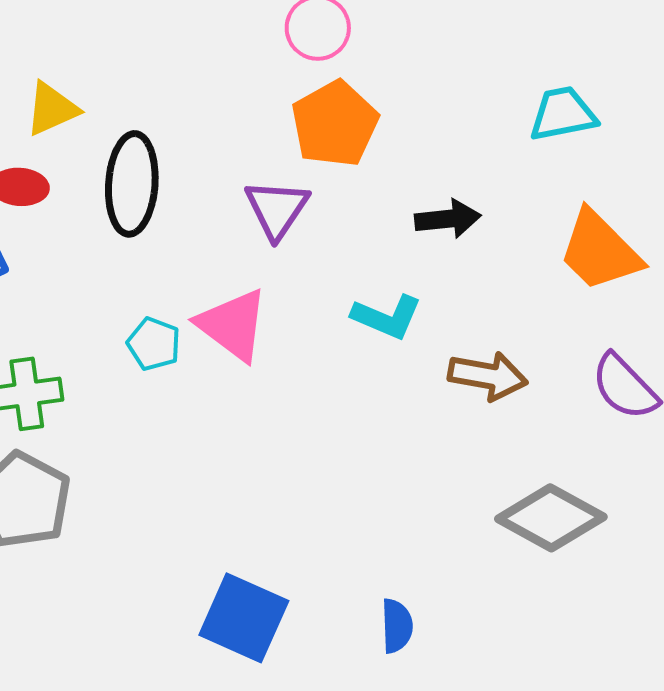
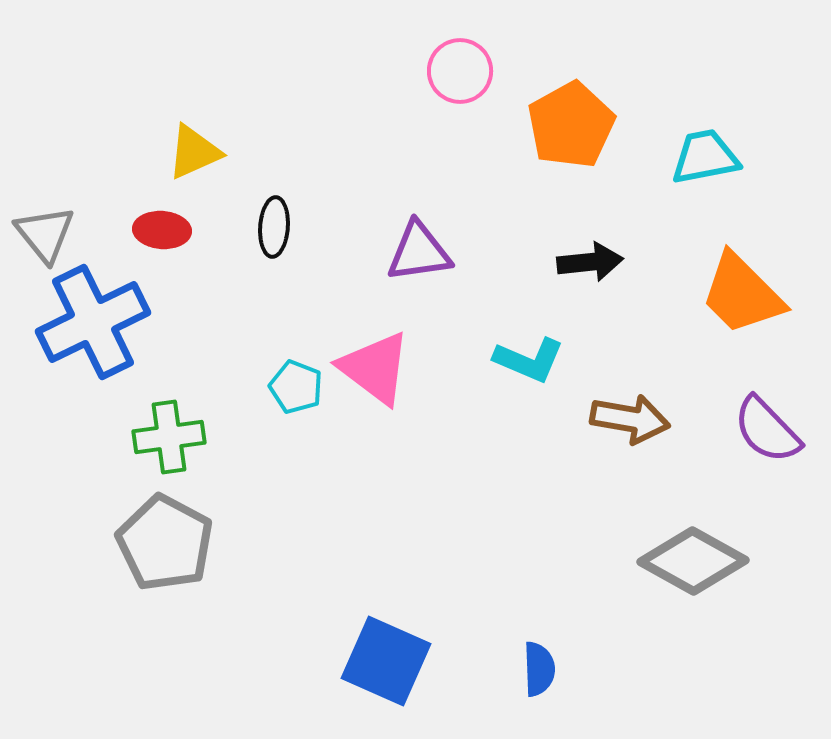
orange pentagon: (335, 124) -> (571, 125), moved
black ellipse: (132, 184) -> (274, 227), size x0.6
purple triangle: (277, 209) -> (419, 252), turned 48

